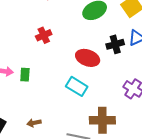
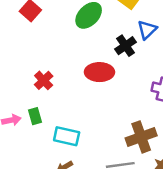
red cross: (44, 35) -> (44, 80), moved
cyan rectangle: (77, 86) -> (67, 136), moved

